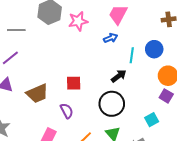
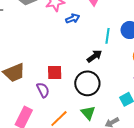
blue arrow: (111, 38) -> (73, 19), moved
red square: (74, 83) -> (55, 72), moved

